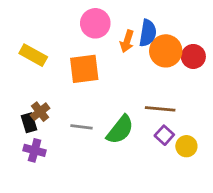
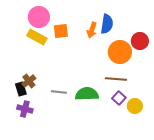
pink circle: (95, 23) -> (39, 17), moved
orange circle: (166, 51) -> (120, 52), moved
yellow rectangle: (33, 55) -> (37, 37), moved
orange square: (84, 69) -> (61, 31), moved, size x0.7
green semicircle: (120, 130) -> (87, 94), turned -130

